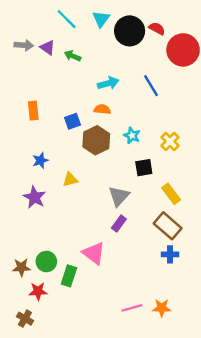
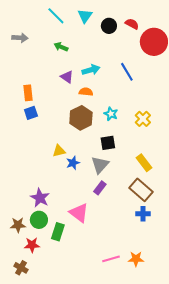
black circle: (130, 31) -> (109, 26), size x0.6
purple triangle: (48, 48) -> (67, 77), moved
blue square: (73, 121) -> (31, 113), moved
blue star: (40, 160) -> (73, 163), moved
black square: (144, 168) -> (108, 143), moved
purple star: (34, 197) -> (40, 198), moved

